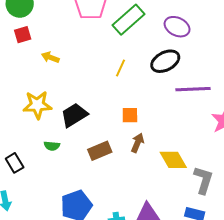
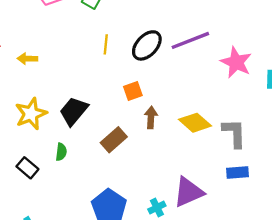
black ellipse: (165, 61) -> (147, 45), moved
green semicircle: (52, 146) -> (61, 152), turned -70
black rectangle: (15, 163) -> (27, 168), moved

